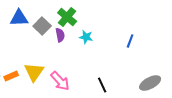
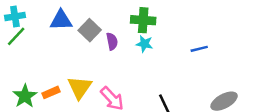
green cross: (67, 17) -> (143, 20), moved, turned -36
blue line: (130, 41) -> (199, 49), turned 56

